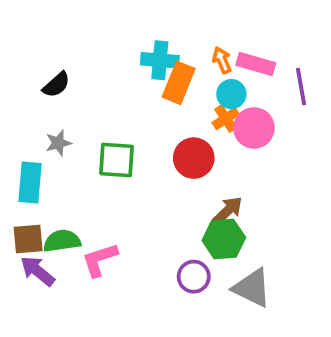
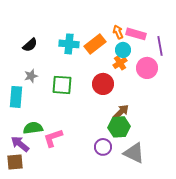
cyan cross: (160, 60) -> (69, 44), moved
orange rectangle: (179, 83) -> (95, 44), turned 30
pink circle: (254, 128) -> (147, 68), moved
brown square: (28, 239) -> (15, 162), moved

